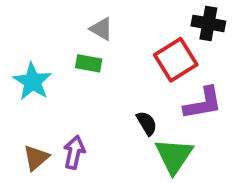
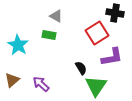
purple arrow: (74, 152) -> (41, 84), turned -60
brown triangle: (36, 158) -> (12, 80), moved

